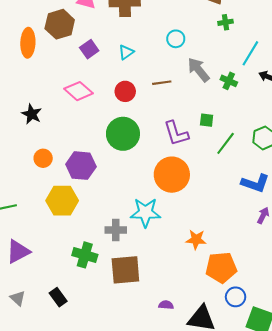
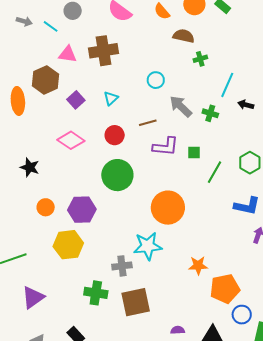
purple L-shape: (176, 133) -> (166, 147), moved, turned -60

